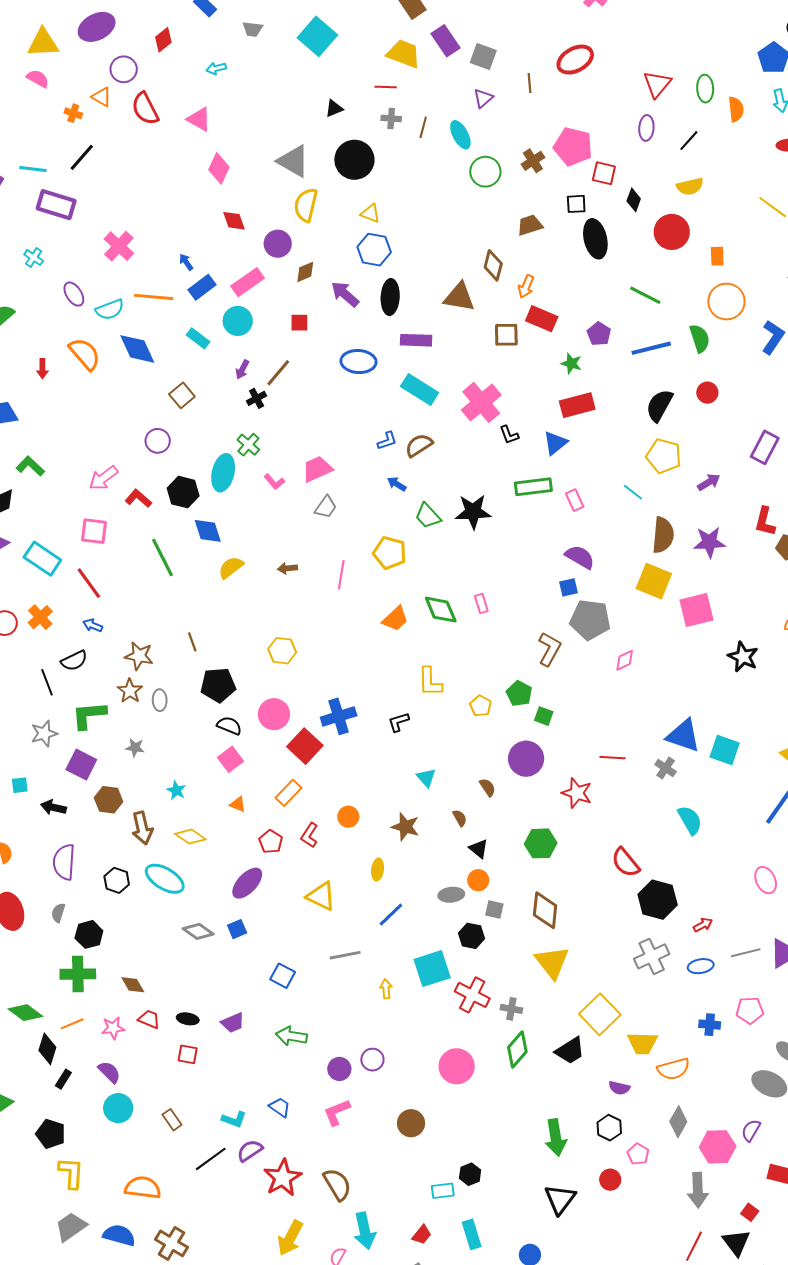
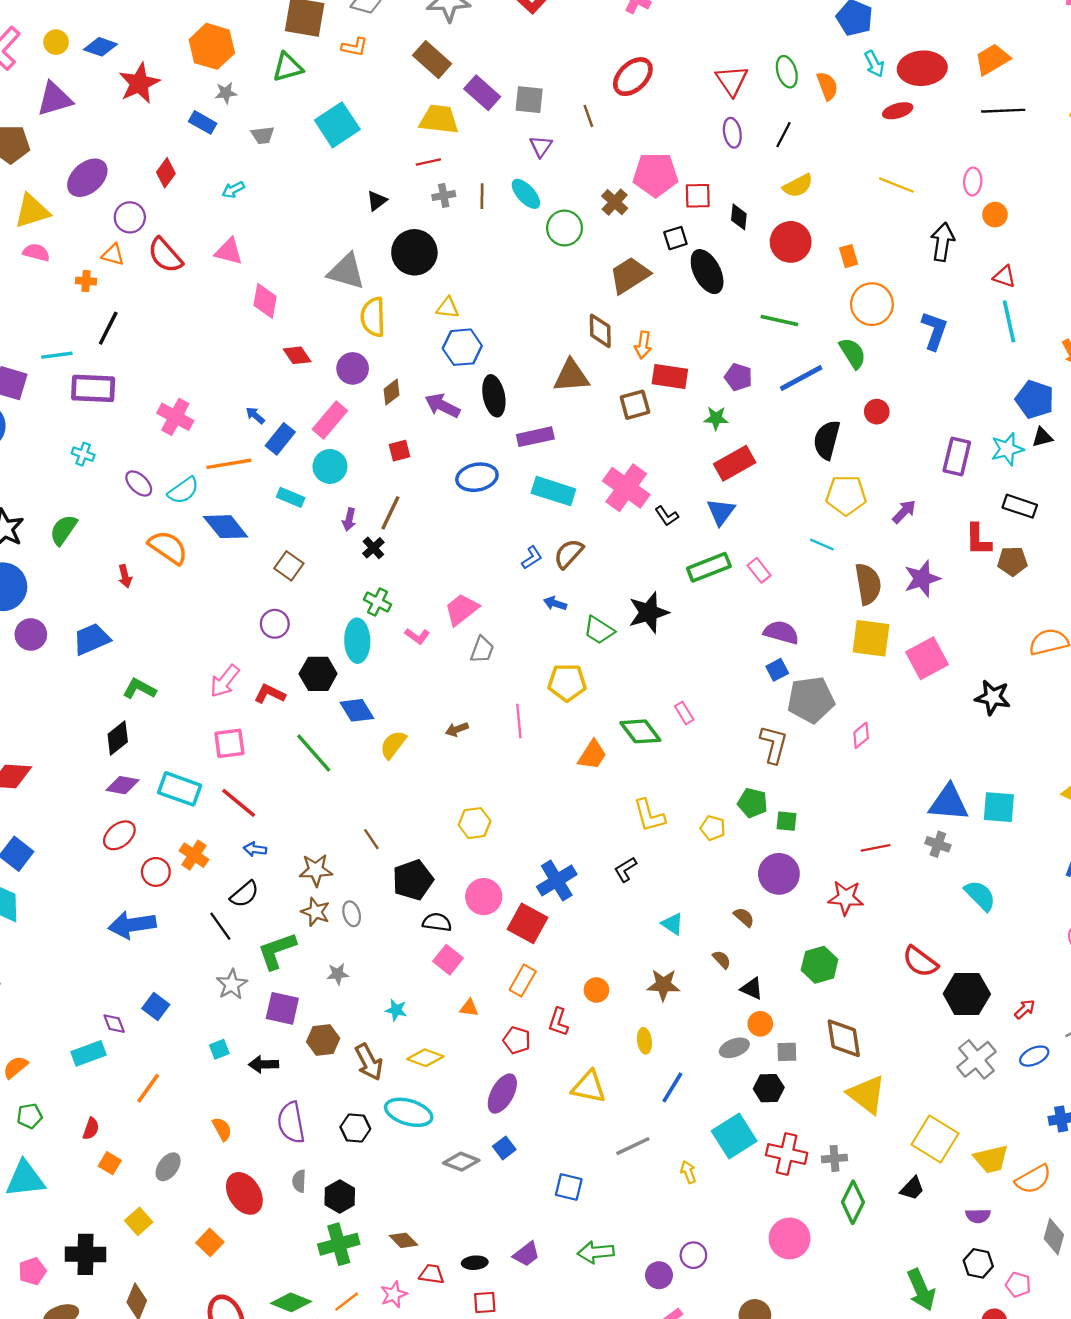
cyan square: (317, 36) -> (337, 125), turned 30
brown trapezoid: (530, 225) -> (630, 275), size x1.4
black trapezoid: (570, 1051) -> (912, 1188), size x0.7

